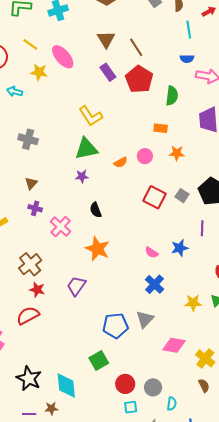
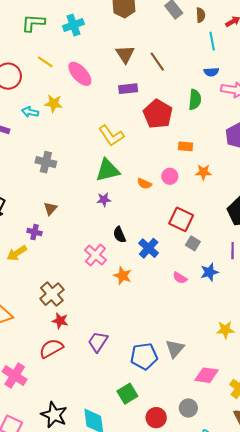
yellow star: (39, 72) -> (54, 103), moved
purple rectangle: (108, 72) -> (128, 89), turned -60
red pentagon: (139, 79) -> (158, 114), moved
green semicircle: (172, 96) -> (195, 100), moved
orange semicircle: (121, 162) -> (144, 184), turned 56
gray square: (182, 196) -> (193, 243), moved
purple cross: (35, 208) -> (34, 232), moved
pink cross: (61, 227) -> (95, 255), moved
orange star: (97, 249) -> (123, 276), size x0.7
blue cross: (155, 284) -> (149, 248), moved
purple trapezoid: (76, 286) -> (98, 342), moved
gray circle: (153, 387) -> (188, 408), moved

